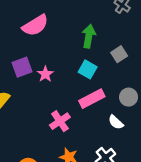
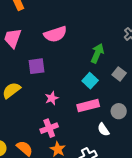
gray square: (119, 54) -> (119, 74), turned -32
pink star: (45, 74) -> (52, 98), moved
pink cross: (60, 121) -> (49, 128), moved

